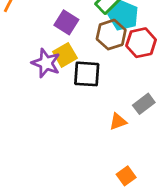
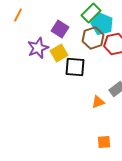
purple star: (46, 63) -> (38, 48), moved, turned 30
orange square: (126, 176) -> (104, 142), turned 32

